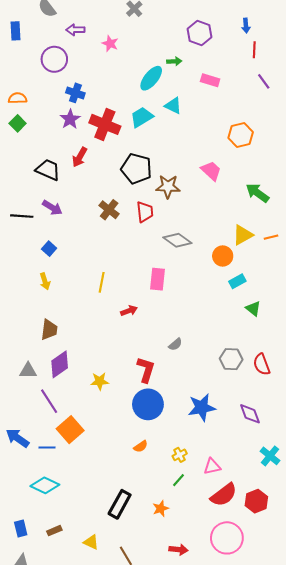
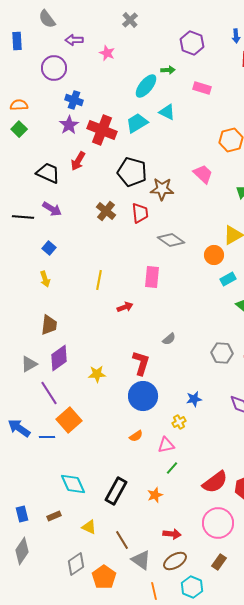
gray triangle: (28, 371) -> (29, 364), turned -30
blue star: (202, 408) -> (194, 399), size x0.6
yellow cross: (180, 455) -> (179, 422), moved
pink triangle: (212, 466) -> (166, 445), moved
cyan diamond: (45, 485) -> (73, 484), moved, turned 40

